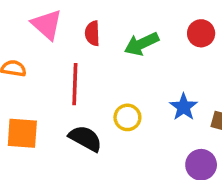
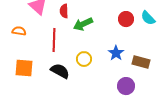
red circle: (201, 33) -> (126, 19), moved
green arrow: (141, 44) -> (83, 24), moved

